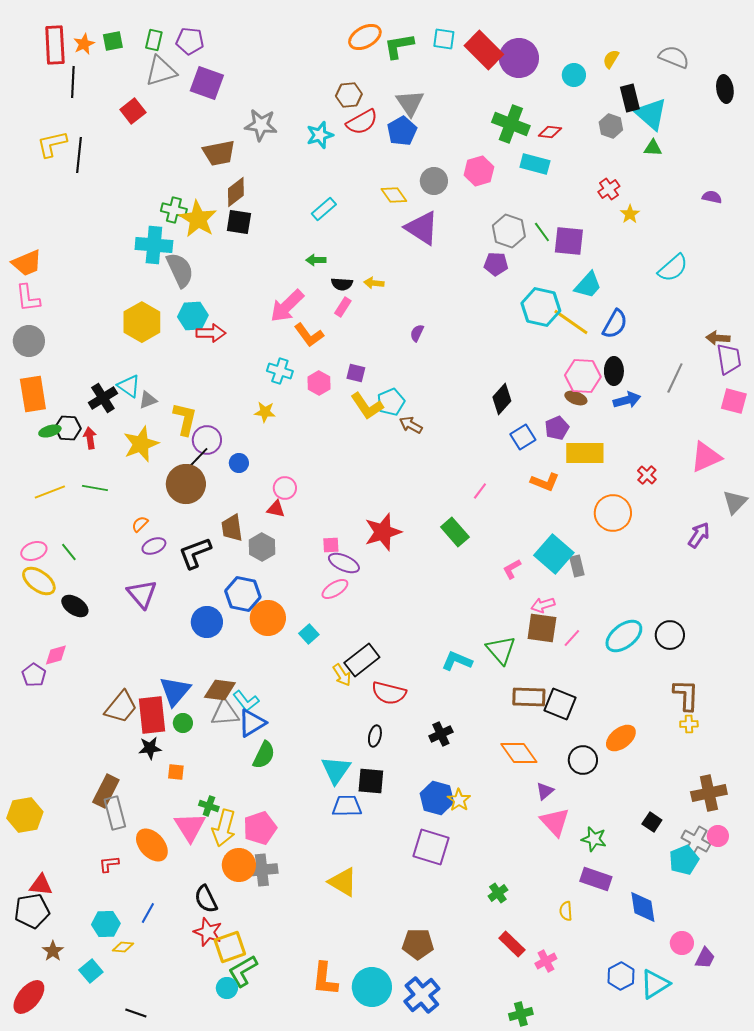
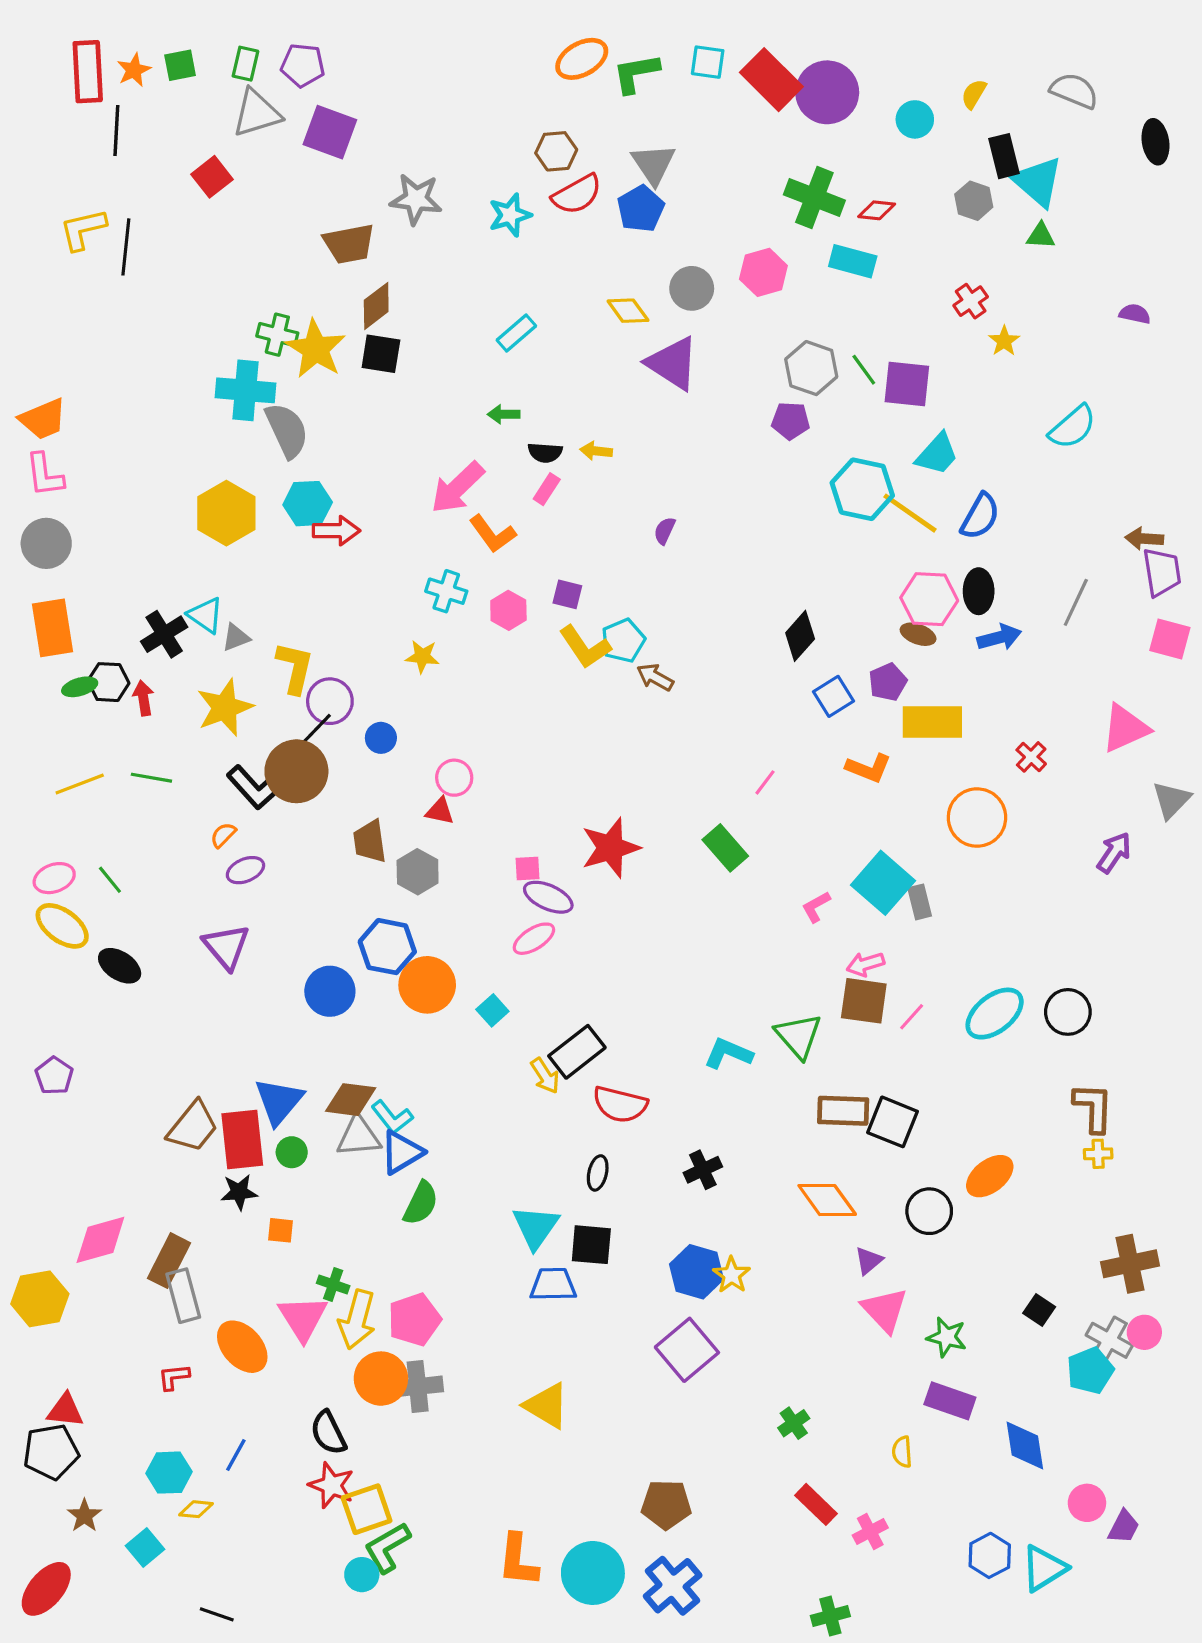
black L-shape: (195, 553) -> (255, 787), moved, turned -111
pink diamond: (56, 655) -> (100, 1240), moved, size x1.5
purple square: (431, 847) -> (687, 1350), turned 33

